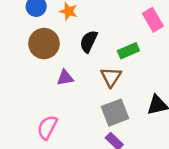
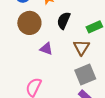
purple triangle: (65, 78) -> (46, 49), turned 32

